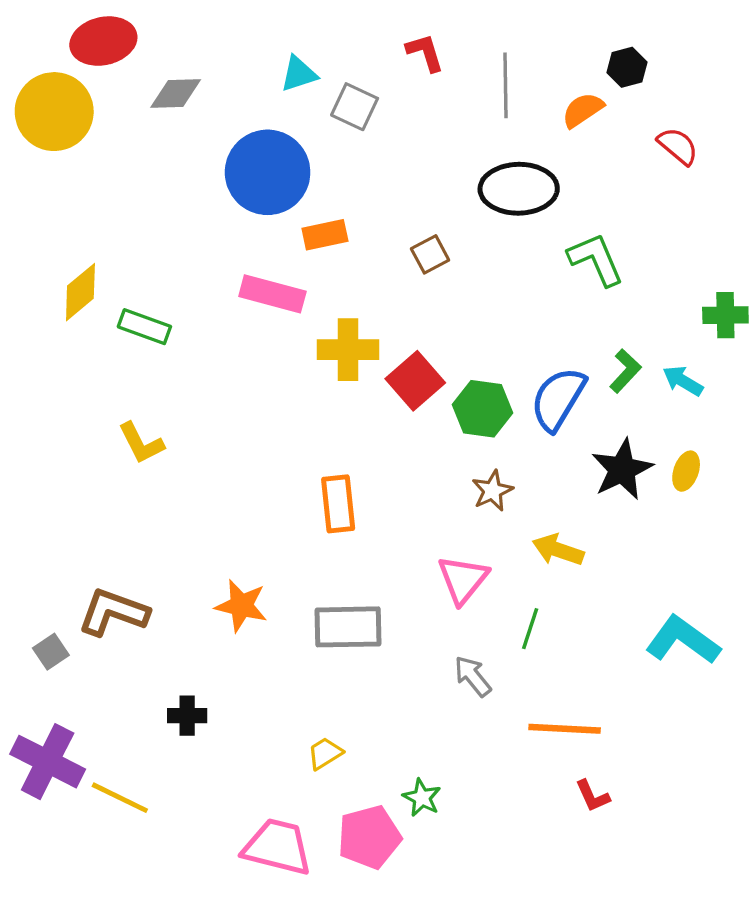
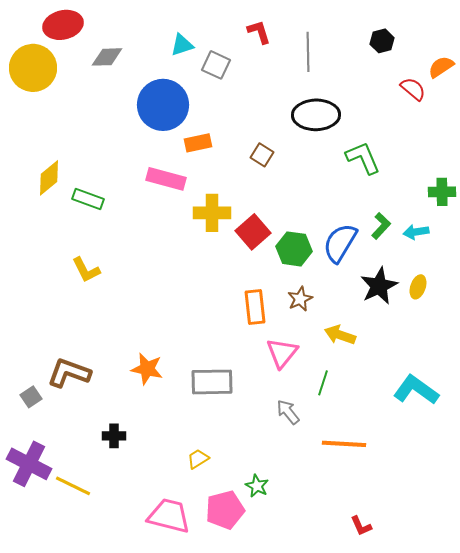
orange semicircle: (583, 110) -> (441, 67), moved
brown square: (430, 254) -> (262, 155), turned -30
cyan arrow: (683, 381) -> (416, 232), turned -40
orange rectangle: (338, 504) -> (255, 307), moved
red L-shape: (593, 796) -> (361, 526), moved

